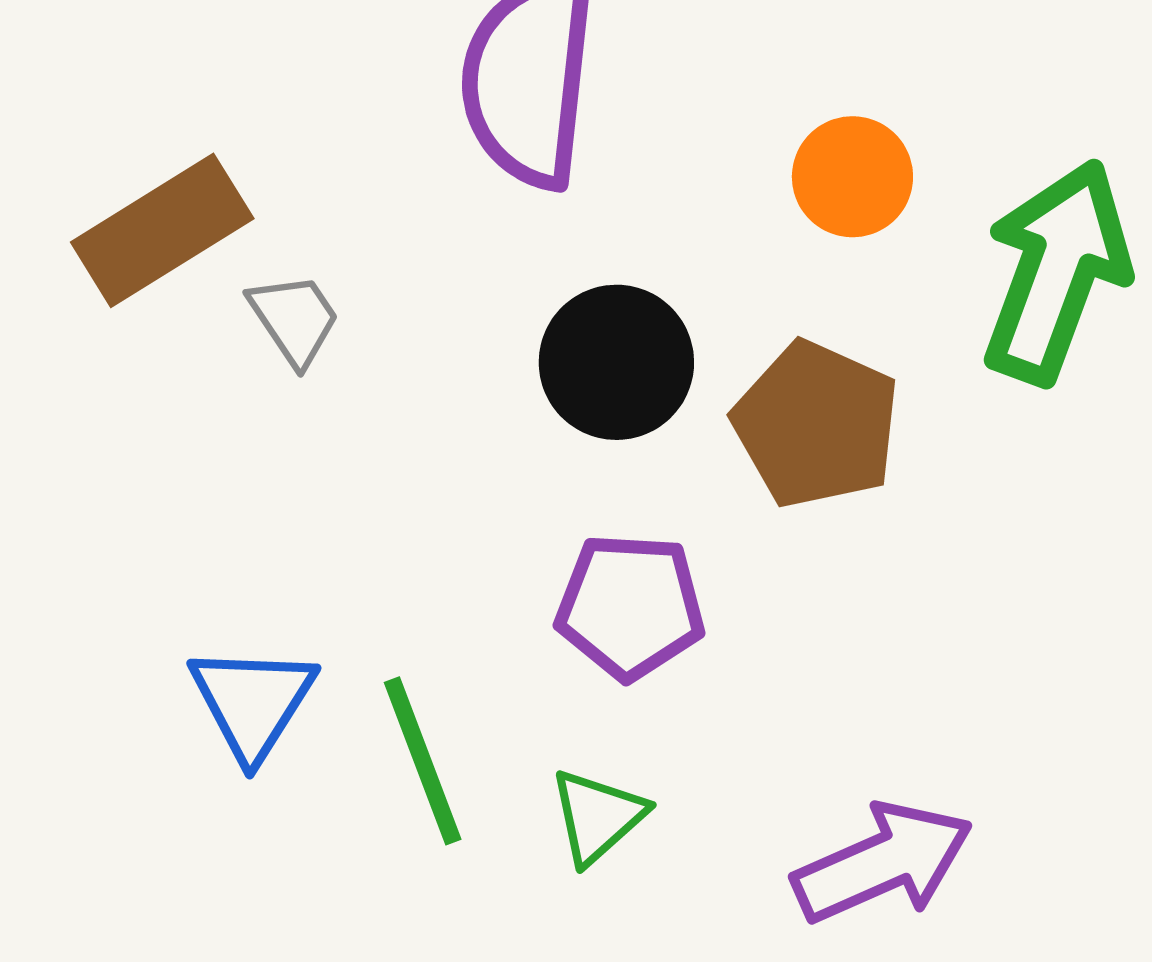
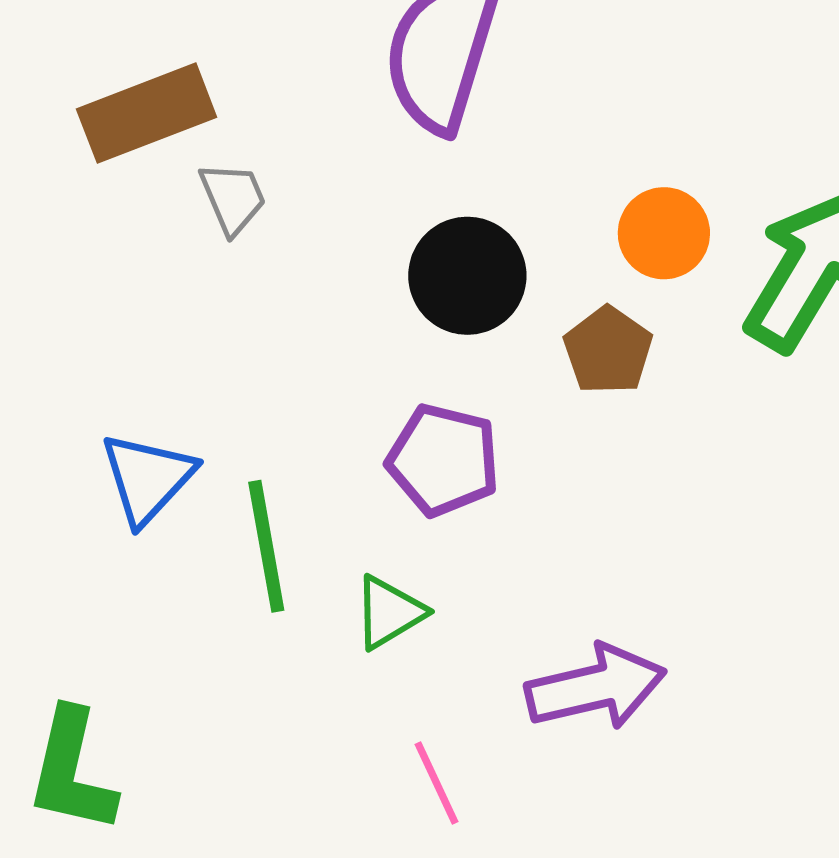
orange circle: (852, 177) -> (664, 233), moved
brown pentagon: (816, 425) -> (608, 350), size x0.7

